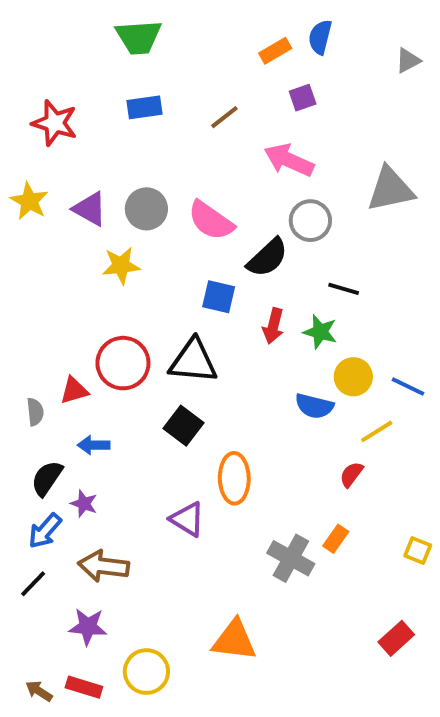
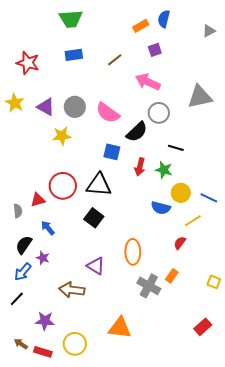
blue arrow: (94, 445) -> (48, 228), turned 49
orange ellipse: (234, 478) -> (133, 252), moved
brown arrow: (103, 566) -> (72, 290), moved
brown arrow: (39, 691) -> (21, 344), moved

